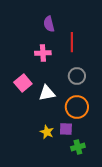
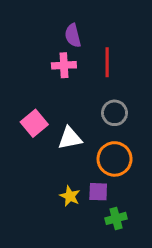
pink cross: (43, 53) -> (64, 65), moved

